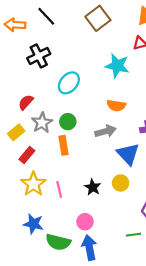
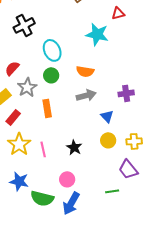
cyan ellipse: (69, 83) -> (52, 50), turned -65
orange semicircle: (116, 105) -> (85, 71), moved
green circle: (68, 122) -> (51, 75), moved
blue triangle: (128, 154) -> (107, 116), size x0.6
yellow circle: (121, 183) -> (108, 140), moved
blue arrow: (89, 248) -> (71, 203), turned -140

